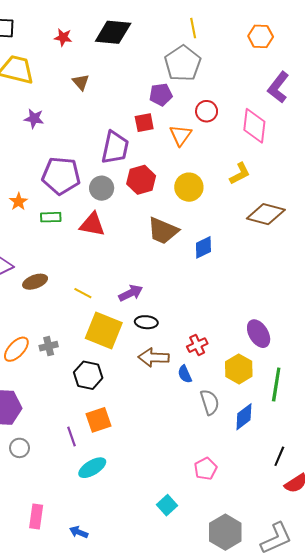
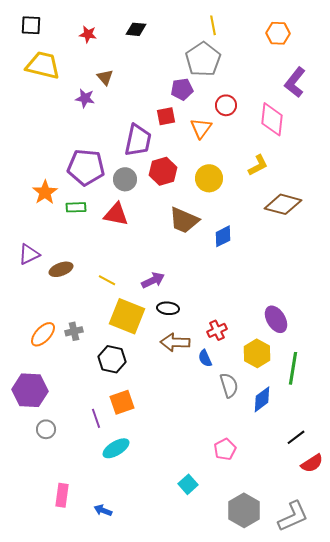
black diamond: (113, 32) -> (136, 29), size x0.6
purple star: (34, 118) -> (85, 98), moved
orange star: (18, 202) -> (45, 192), size x1.4
black line: (279, 456) -> (296, 437), turned 30

